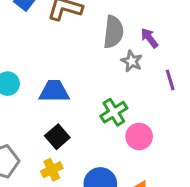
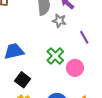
purple line: (170, 80) -> (84, 37), moved

